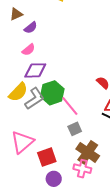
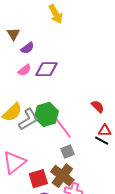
brown triangle: (16, 14) -> (13, 34), turned -40
purple diamond: (35, 70) -> (47, 69), moved
brown cross: (88, 152) -> (62, 176), moved

